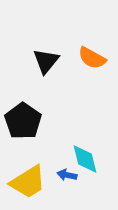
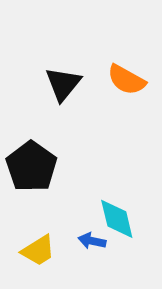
yellow trapezoid: (28, 182) -> (38, 251), size x0.7

